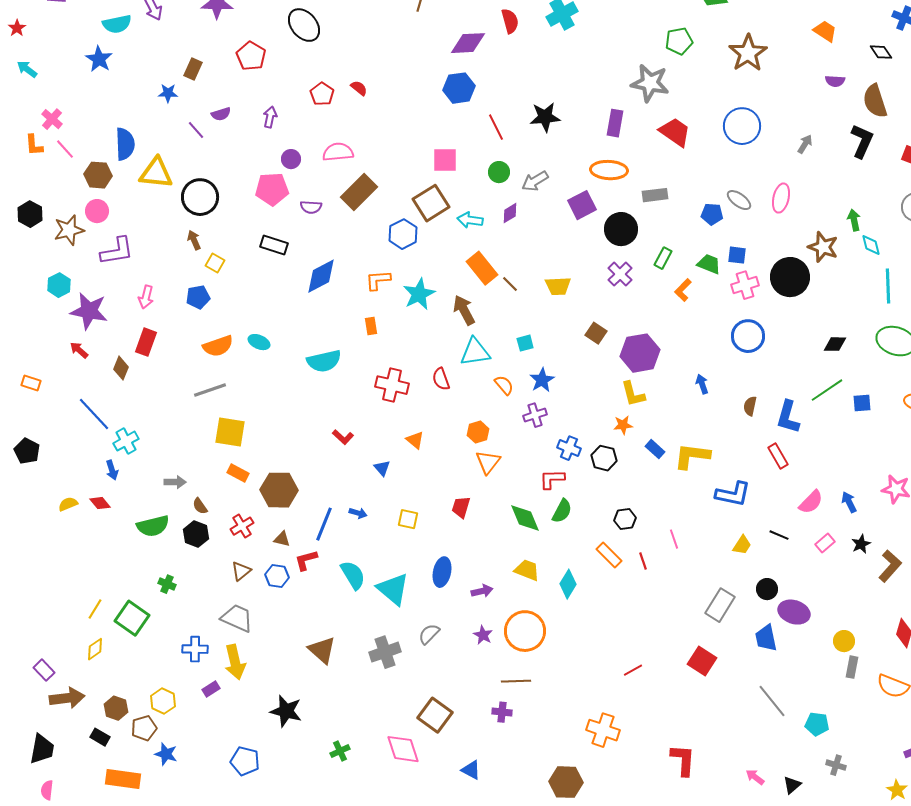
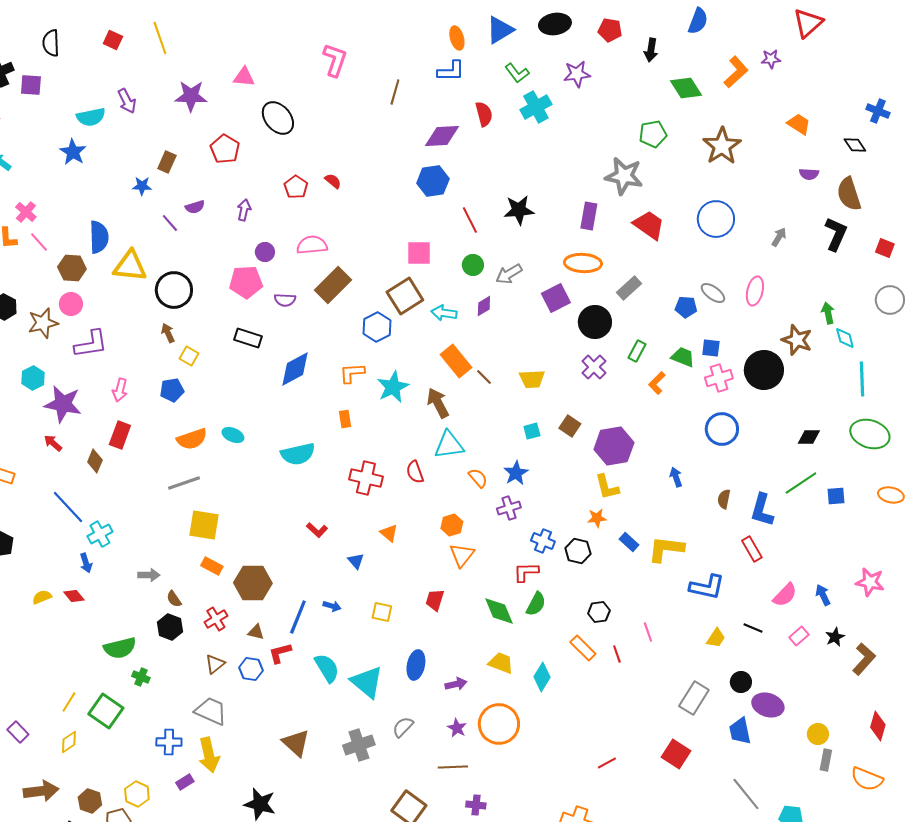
gray rectangle: (655, 195) -> (629, 288), turned -35
cyan square: (525, 343) -> (532, 431), moved
green semicircle: (153, 526) -> (120, 648), moved
purple rectangle: (44, 670) -> (18, 732), moved
brown line: (516, 681) -> (453, 767), moved

